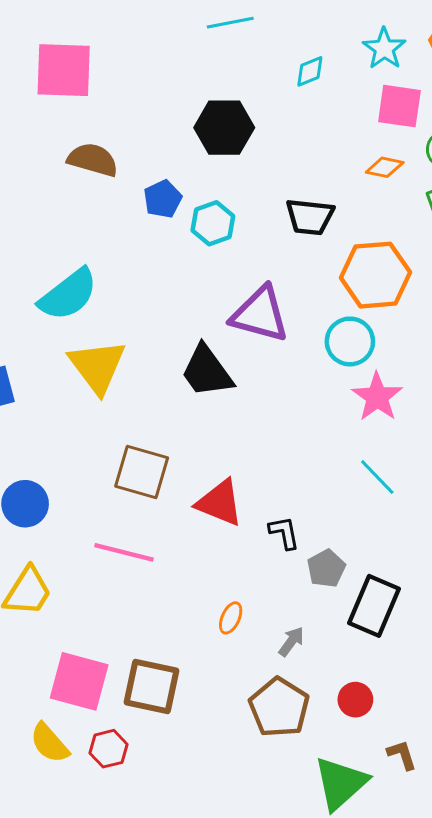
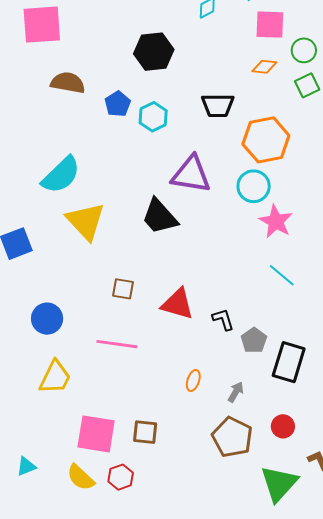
brown square: (142, 472) -> (123, 289), size x0.6
brown square: (152, 686) -> (145, 432), size x0.7

